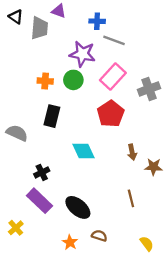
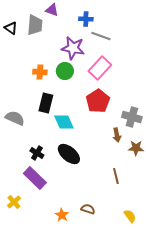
black triangle: (16, 17) -> (11, 28), moved
gray cross: (149, 89) -> (132, 117), moved, turned 36
cyan diamond: (84, 151) -> (64, 122), moved
black cross: (42, 172) -> (37, 153), turned -32
black ellipse: (78, 207) -> (69, 154), moved

